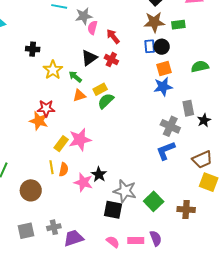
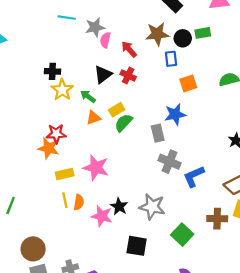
brown star: (154, 22) -> (157, 34), moved
black circle: (162, 47) -> (183, 38), moved
black cross: (33, 49) -> (52, 71), moved
blue star: (163, 87) -> (175, 114), moved
gray rectangle: (188, 108) -> (158, 133), moved
gray cross: (170, 126) -> (170, 162), moved
pink star: (80, 140) -> (96, 168), turned 30
yellow rectangle: (61, 144) -> (65, 174), moved, turned 42
brown circle: (31, 190) -> (33, 249), moved
gray star: (125, 191) -> (152, 207), moved
brown cross: (186, 210) -> (217, 219), moved

